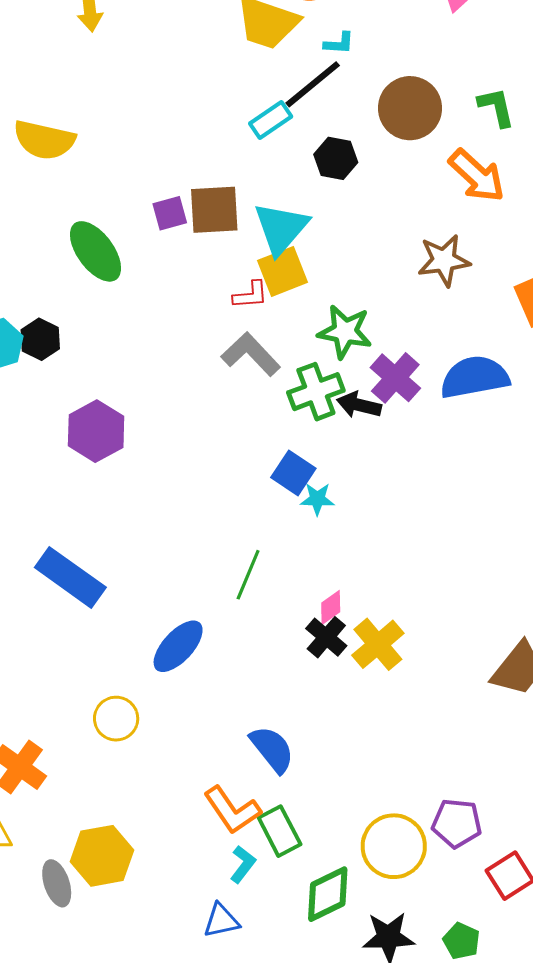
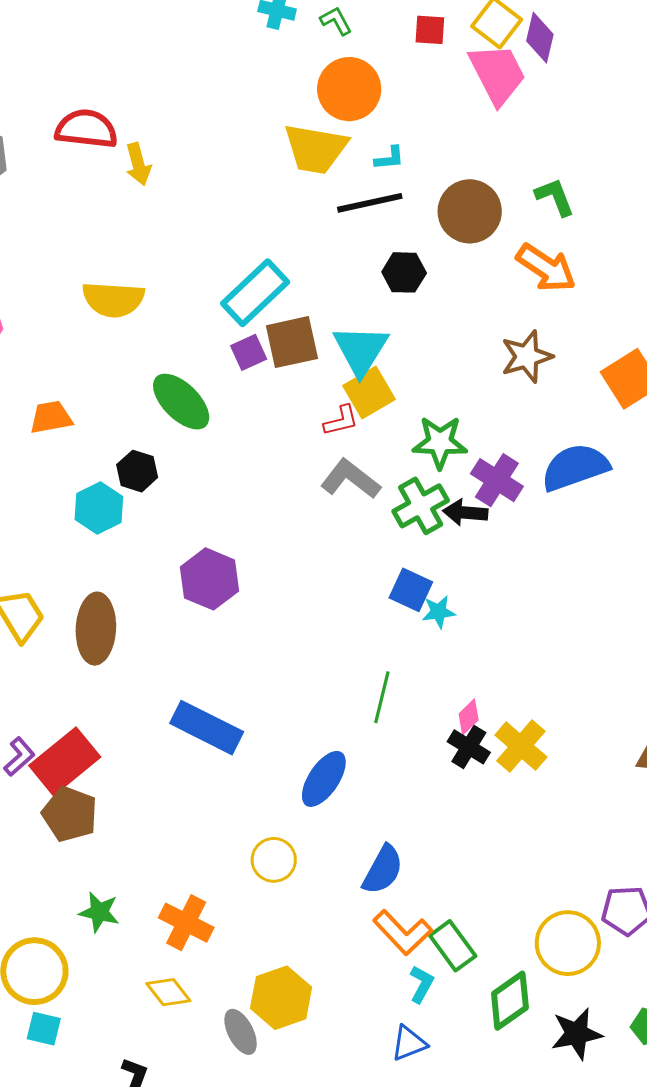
black line: (313, 84) -> (370, 203), turned 36
cyan rectangle: (271, 120) -> (255, 293), moved, size x1.6
black hexagon: (40, 339) -> (137, 471), moved
blue semicircle: (272, 749) -> (383, 870), moved, turned 76

